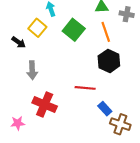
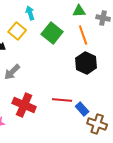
gray arrow: (32, 70) -> (12, 72), turned 48
red line: (85, 88) -> (62, 100), moved

